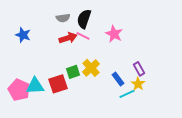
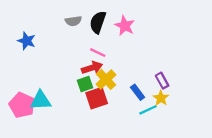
pink star: (114, 34) -> (125, 26), moved
pink line: (83, 36) -> (98, 53), moved
red arrow: (68, 38) -> (92, 68), moved
red square: (58, 84) -> (97, 98), moved

